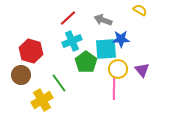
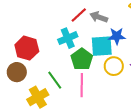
red line: (68, 18) -> (79, 15), moved
pink line: (114, 88) -> (82, 85), moved

